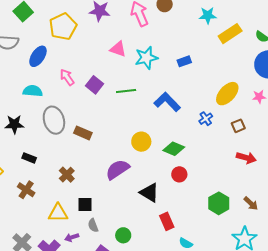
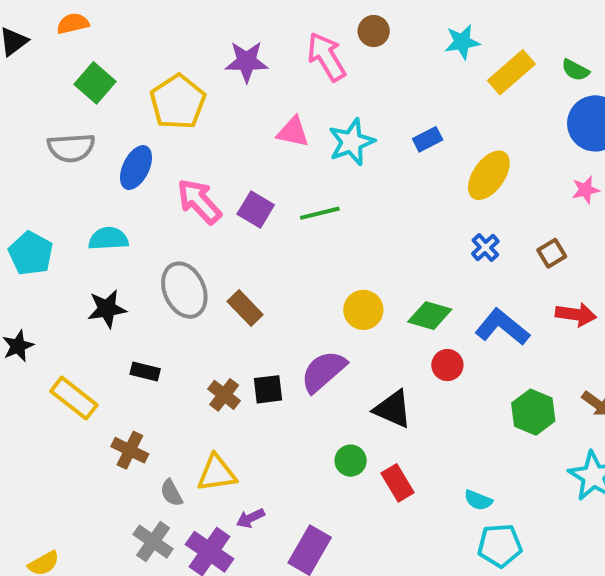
pink arrow: (67, 77) -> (199, 201), size x1.4
cyan semicircle: (33, 91) -> (108, 239), moved
yellow ellipse: (227, 94) -> (489, 175), moved
blue L-shape: (167, 102) -> (502, 327), moved
brown rectangle: (83, 133) -> (245, 308), turned 30
brown cross: (26, 190) -> (130, 450), moved
black square: (85, 204) -> (268, 389), moved
red rectangle: (167, 221) -> (397, 483), moved
gray semicircle: (93, 225) -> (171, 493), moved
green circle: (123, 235) -> (351, 461), moved

